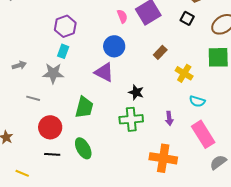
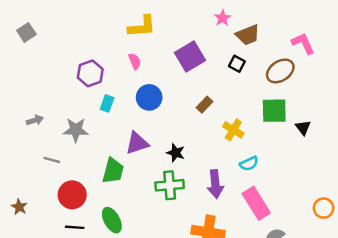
pink semicircle: (122, 16) -> (135, 61), moved
cyan rectangle: (63, 51) -> (107, 103), moved
purple triangle: (104, 72) -> (137, 143), moved, turned -45
cyan semicircle: (197, 101) -> (249, 164), turned -42
purple arrow: (169, 118) -> (215, 184), size x1.6

